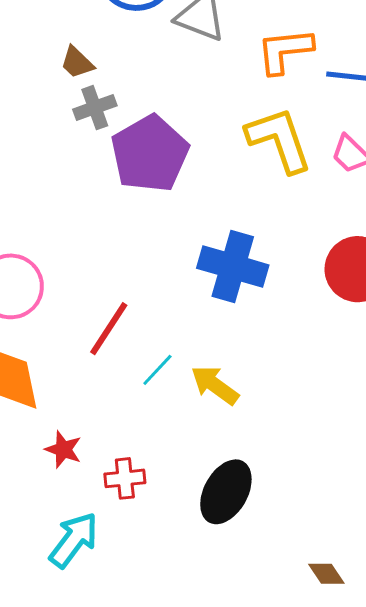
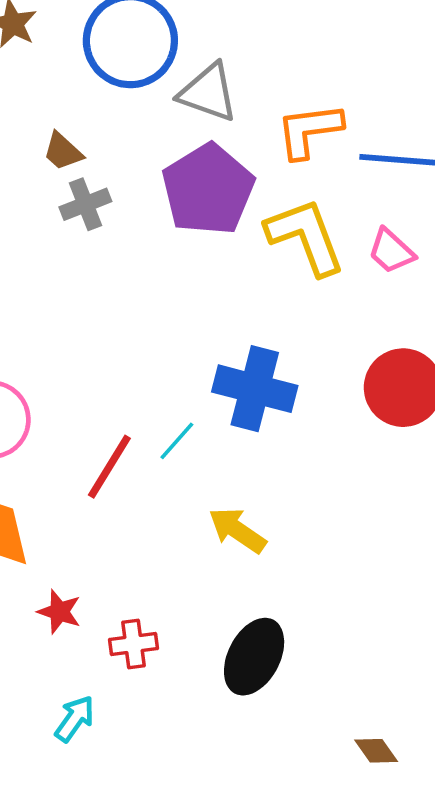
purple pentagon: (150, 154) -> (208, 190), moved
cyan line: (157, 370) -> (177, 441), moved
cyan arrow: (74, 540) -> (75, 719), size x0.7

